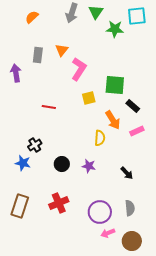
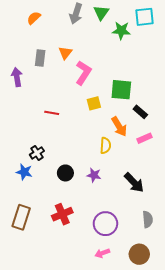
black arrow: (127, 173) -> (134, 182), size x1.5
gray semicircle: (130, 208) -> (148, 219), moved
pink arrow: (108, 233) -> (102, 253), moved

